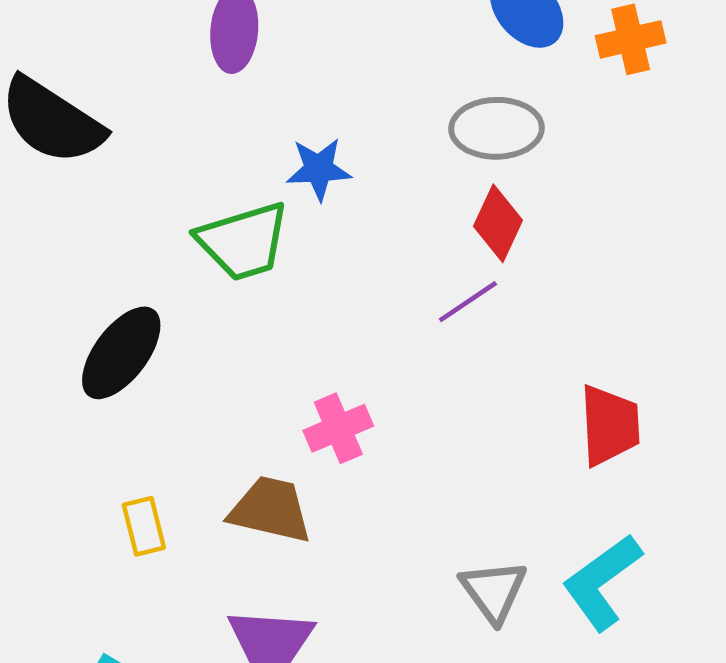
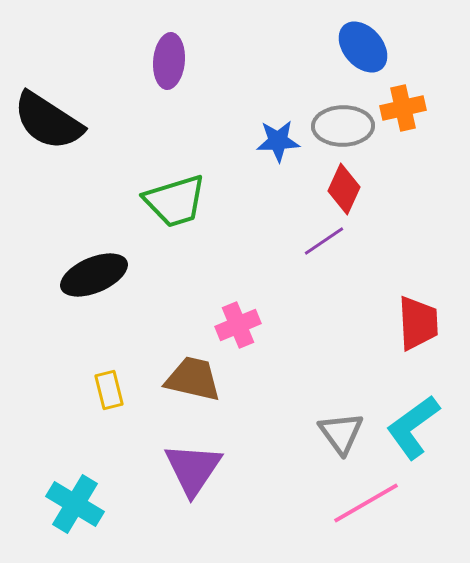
orange cross: (631, 39) -> (403, 108), moved
blue star: (319, 169) -> (278, 141), moved
black ellipse: (121, 353) -> (94, 275), turned 30

